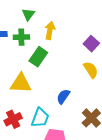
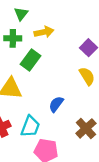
yellow arrow: (50, 30) -> (44, 32), turned 66

